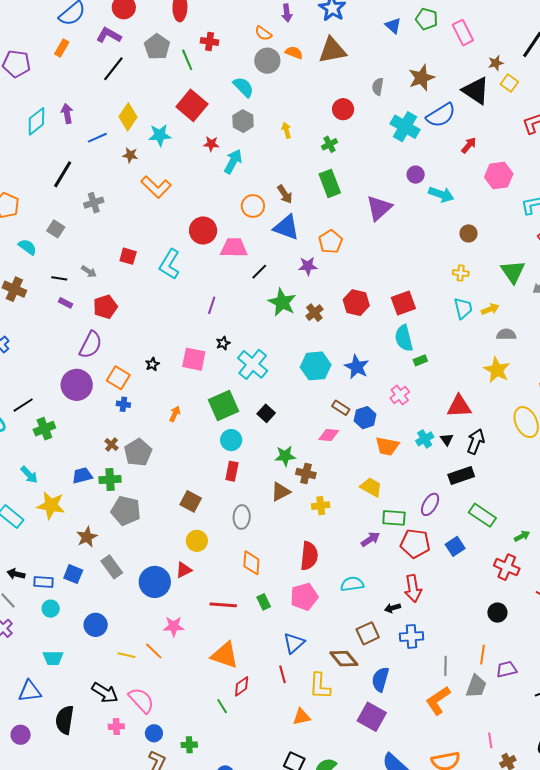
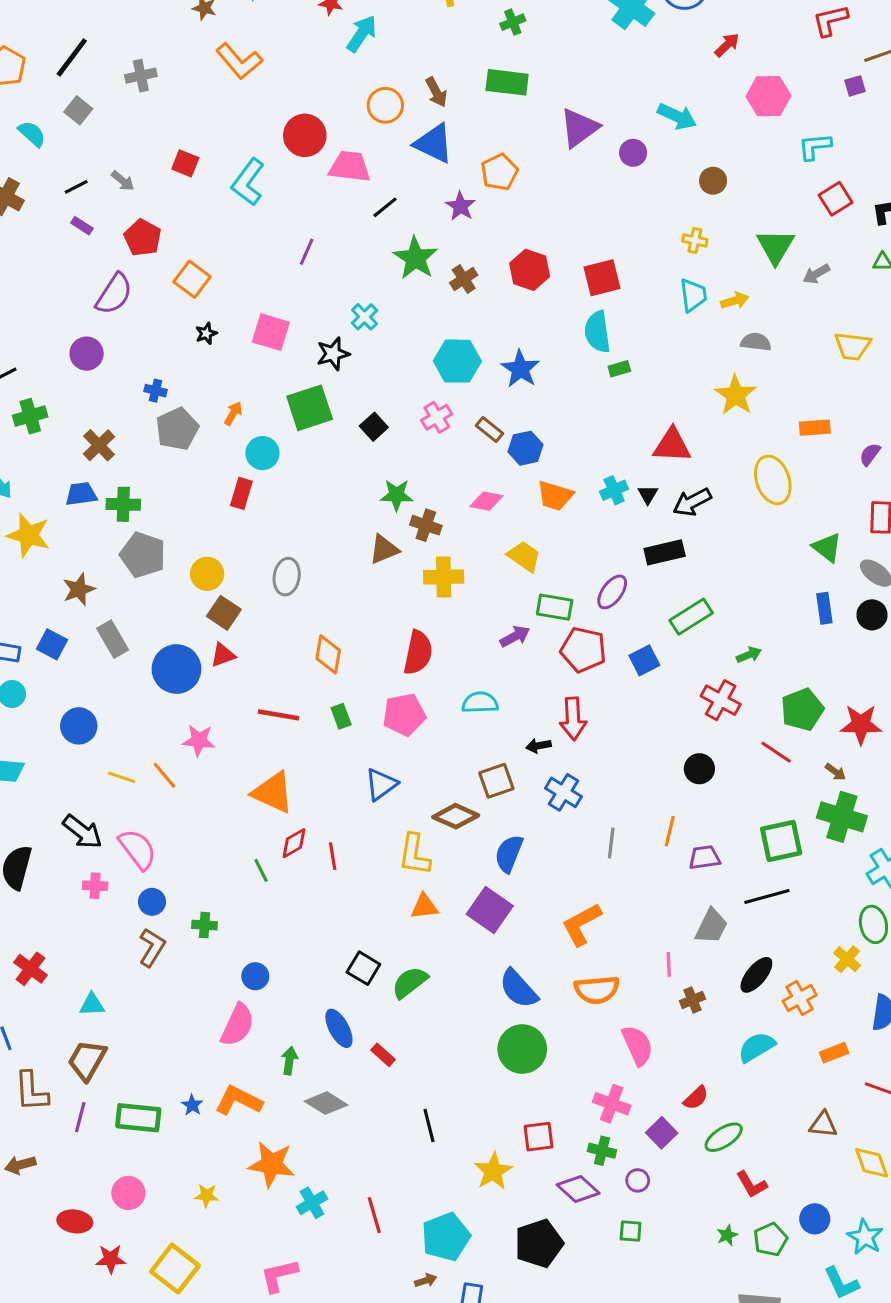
black line: (63, 174) -> (72, 57), moved
purple circle: (416, 175) -> (633, 153), moved
green rectangle: (330, 183) -> (507, 82), turned -68
purple star: (308, 266) -> (461, 206), turned 30
black line: (59, 278) -> (76, 187), turned -42
red pentagon: (105, 307) -> (143, 238), turned -30
black star: (223, 343) -> (333, 354), moved, size x1.5
cyan cross: (253, 364) -> (365, 317), moved, size x0.6
orange square: (118, 378) -> (192, 279), moved
purple circle: (77, 385) -> (87, 354), size x0.7
pink cross: (400, 395) -> (437, 417), moved
pink diamond: (329, 435) -> (487, 501), moved
cyan circle: (231, 440) -> (262, 453), moved
black arrow: (476, 442) -> (692, 502), turned -145
brown cross: (112, 444) -> (99, 445), moved, size x1.5
gray pentagon: (138, 452) -> (177, 429), moved
red rectangle: (232, 471) -> (241, 493), moved
brown square: (191, 501) -> (224, 613), moved
yellow cross: (321, 506) -> (444, 577), size x1.4
green rectangle: (482, 515) -> (691, 617), turned -72
gray ellipse: (242, 517) -> (287, 577), moved
yellow circle: (197, 541) -> (207, 574), moved
blue cross: (412, 636) -> (563, 792), turned 30
brown diamond: (344, 659) -> (456, 816), turned -32
red line: (283, 674) -> (333, 856), moved
gray trapezoid: (476, 686) -> (711, 926), moved
orange L-shape: (438, 701) -> (581, 924), moved
orange triangle: (302, 717) -> (424, 907), moved

